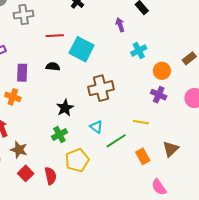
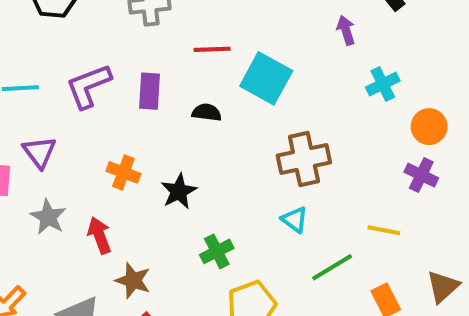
purple rectangle: (22, 73) -> (150, 91), moved
black star: (65, 108) -> (179, 191), moved
cyan triangle: (96, 127) -> (295, 220), moved

